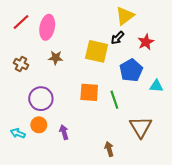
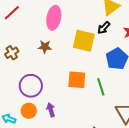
pink ellipse: (47, 27) -> (54, 18), moved
brown cross: (21, 64) -> (12, 53), turned 32
purple arrow: (64, 132) -> (51, 110), moved

